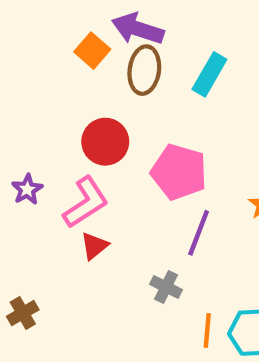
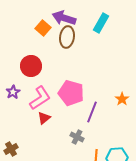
cyan rectangle: (209, 74) -> (101, 23), moved
red circle: (105, 142) -> (31, 66), moved
pink pentagon: (179, 172) -> (71, 93), moved

